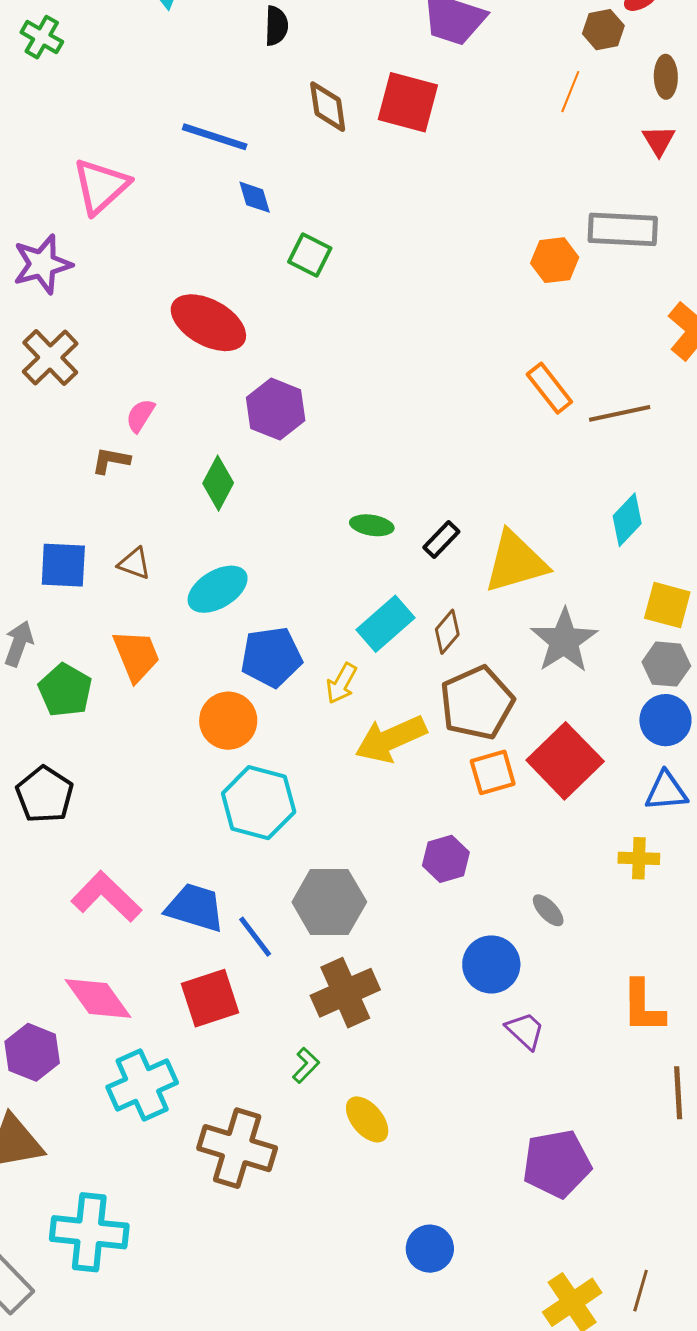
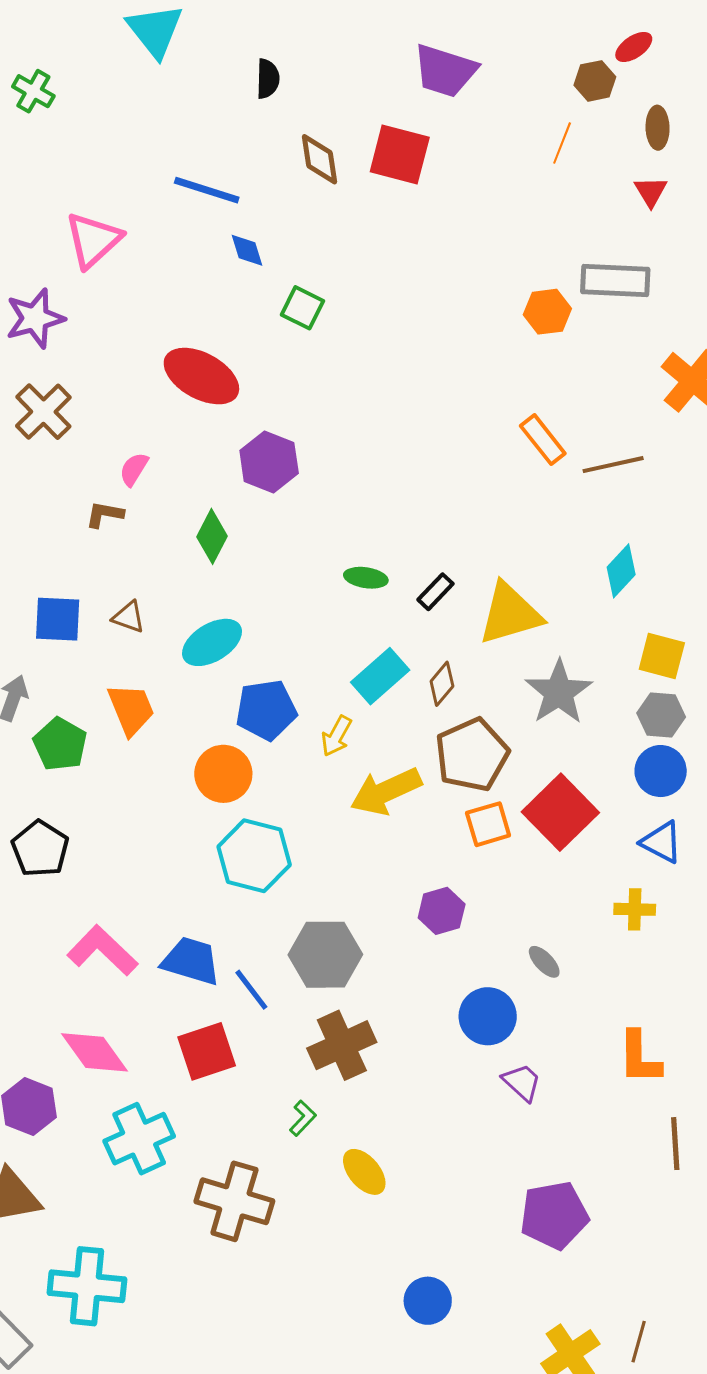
blue triangle: (666, 791) -> (662, 842), turned 33

